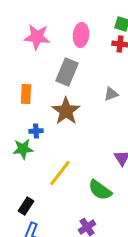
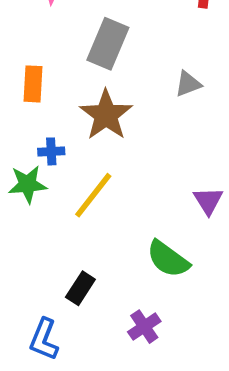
yellow line: (60, 173) -> (93, 195), moved
black rectangle: (26, 206) -> (80, 288), moved

